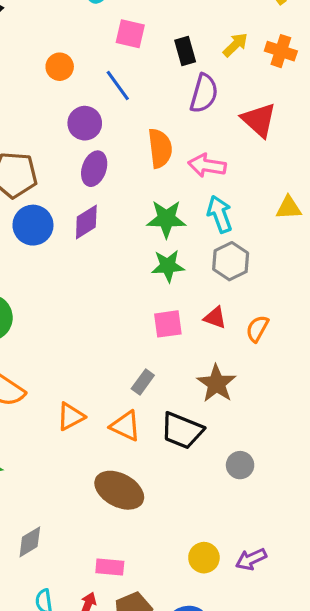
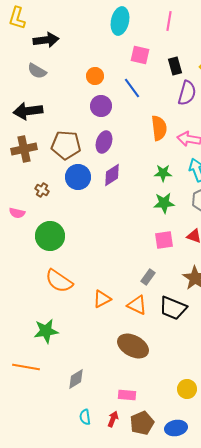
purple circle: (85, 123) -> (101, 106), moved
purple ellipse: (94, 169) -> (104, 142), moved
green star: (166, 219) -> (163, 173), size x0.7

